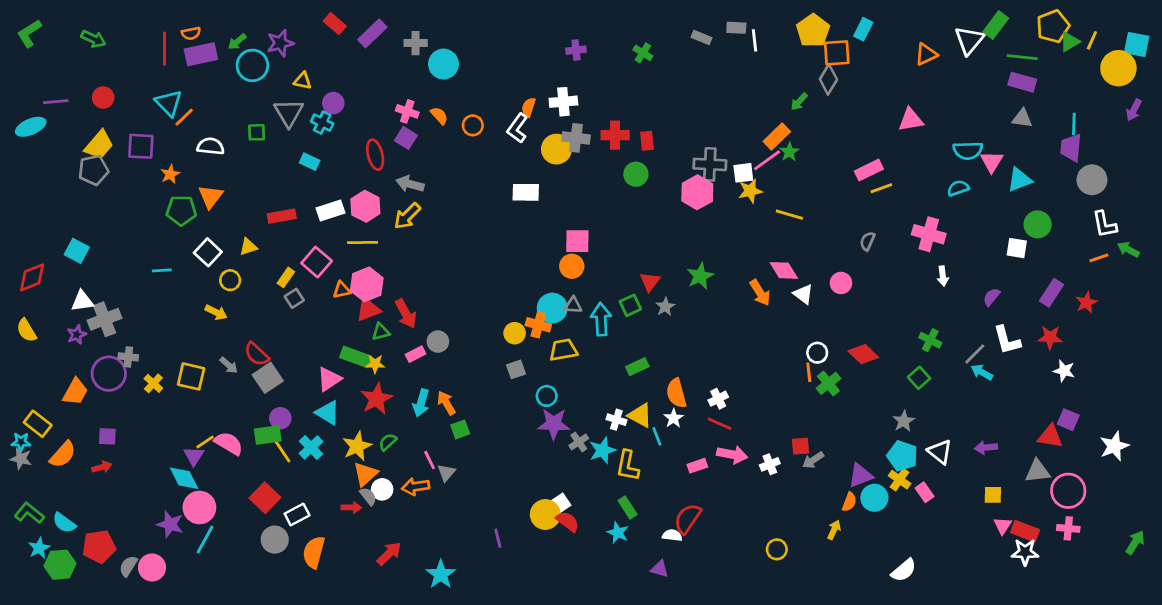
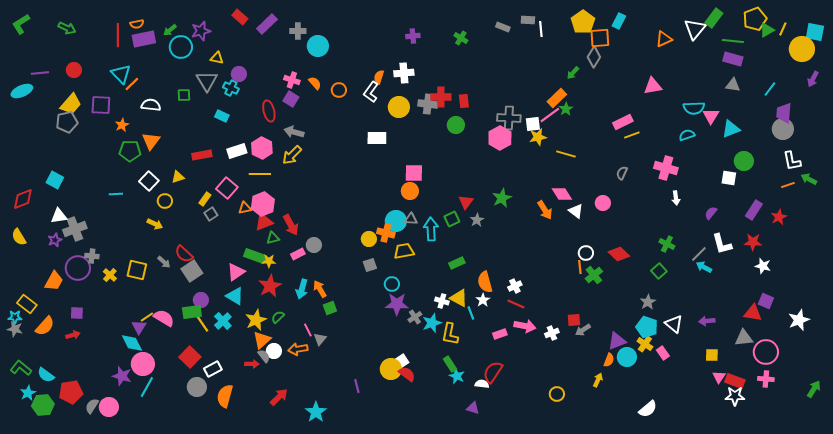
cyan line: (1074, 124) -> (770, 89), turned 35
gray cross: (576, 138) -> (428, 104), moved
purple trapezoid: (1071, 148) -> (784, 113), moved
cyan star: (618, 533) -> (457, 376), moved

